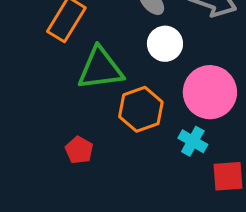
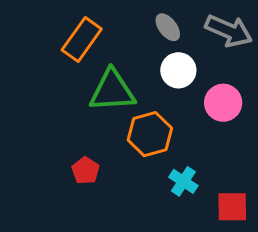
pink circle: (210, 92) -> (223, 103), moved, size x0.7
cyan cross: (193, 141) -> (183, 181), moved

